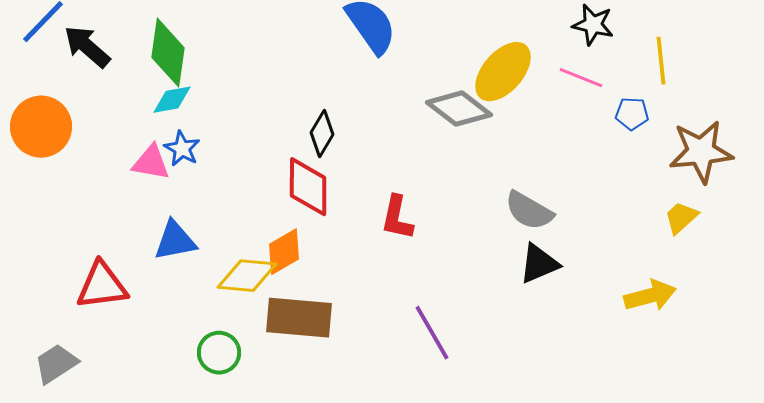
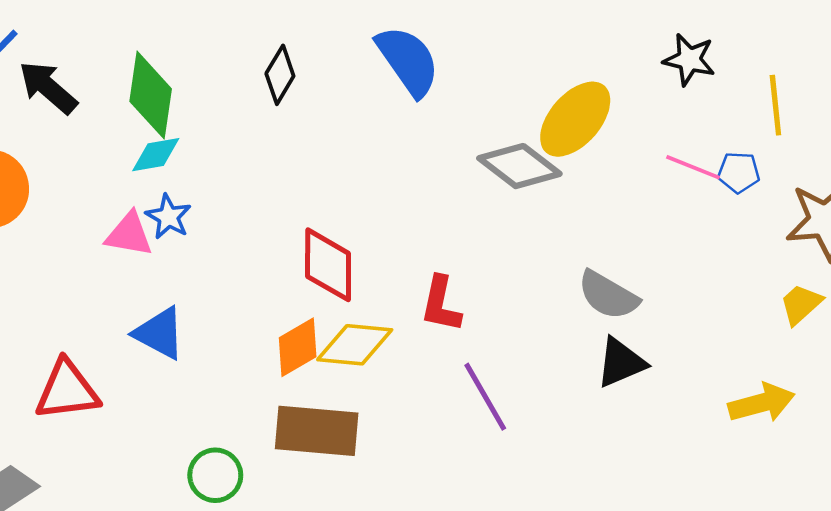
pink line: (581, 78) -> (693, 167), moved
black diamond: (322, 134) -> (280, 75), moved
blue triangle: (175, 241) -> (160, 333), turned 39
yellow diamond: (247, 276) -> (355, 345), moved
purple line: (432, 333) -> (485, 397), moved

